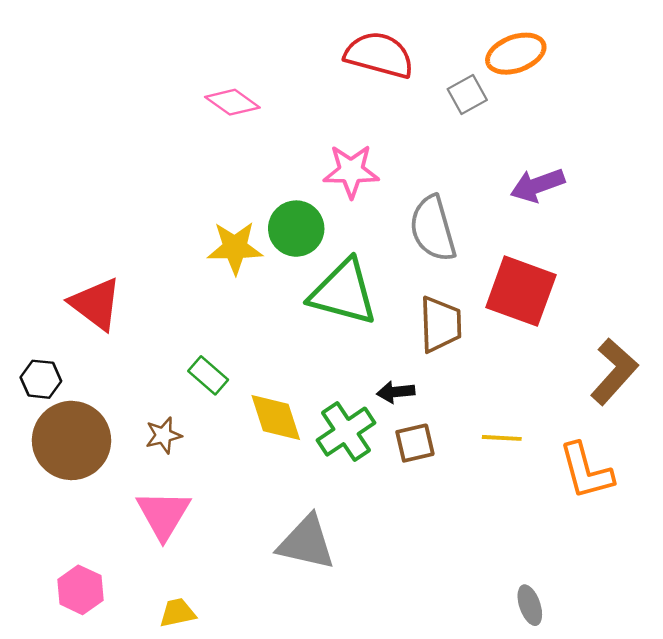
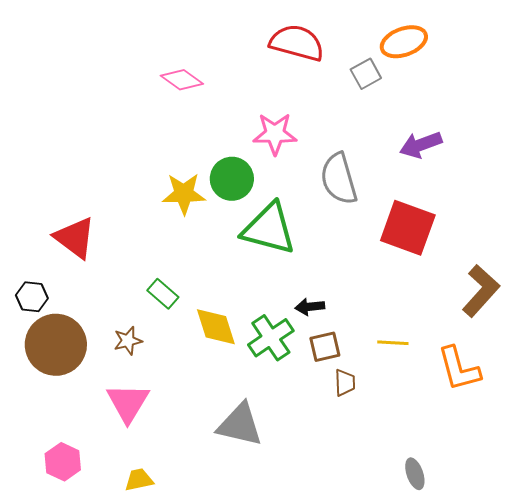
brown trapezoid: (440, 324) -> (345, 383), moved, size x0.6

